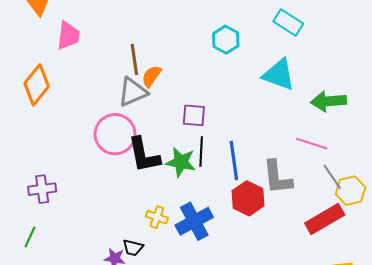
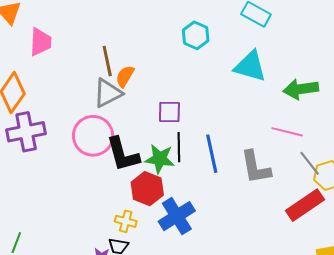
purple cross: (42, 189) -> (26, 132), moved, size x1.4
red hexagon: (248, 198) -> (147, 189), moved
yellow cross: (157, 217) -> (126, 221), moved

